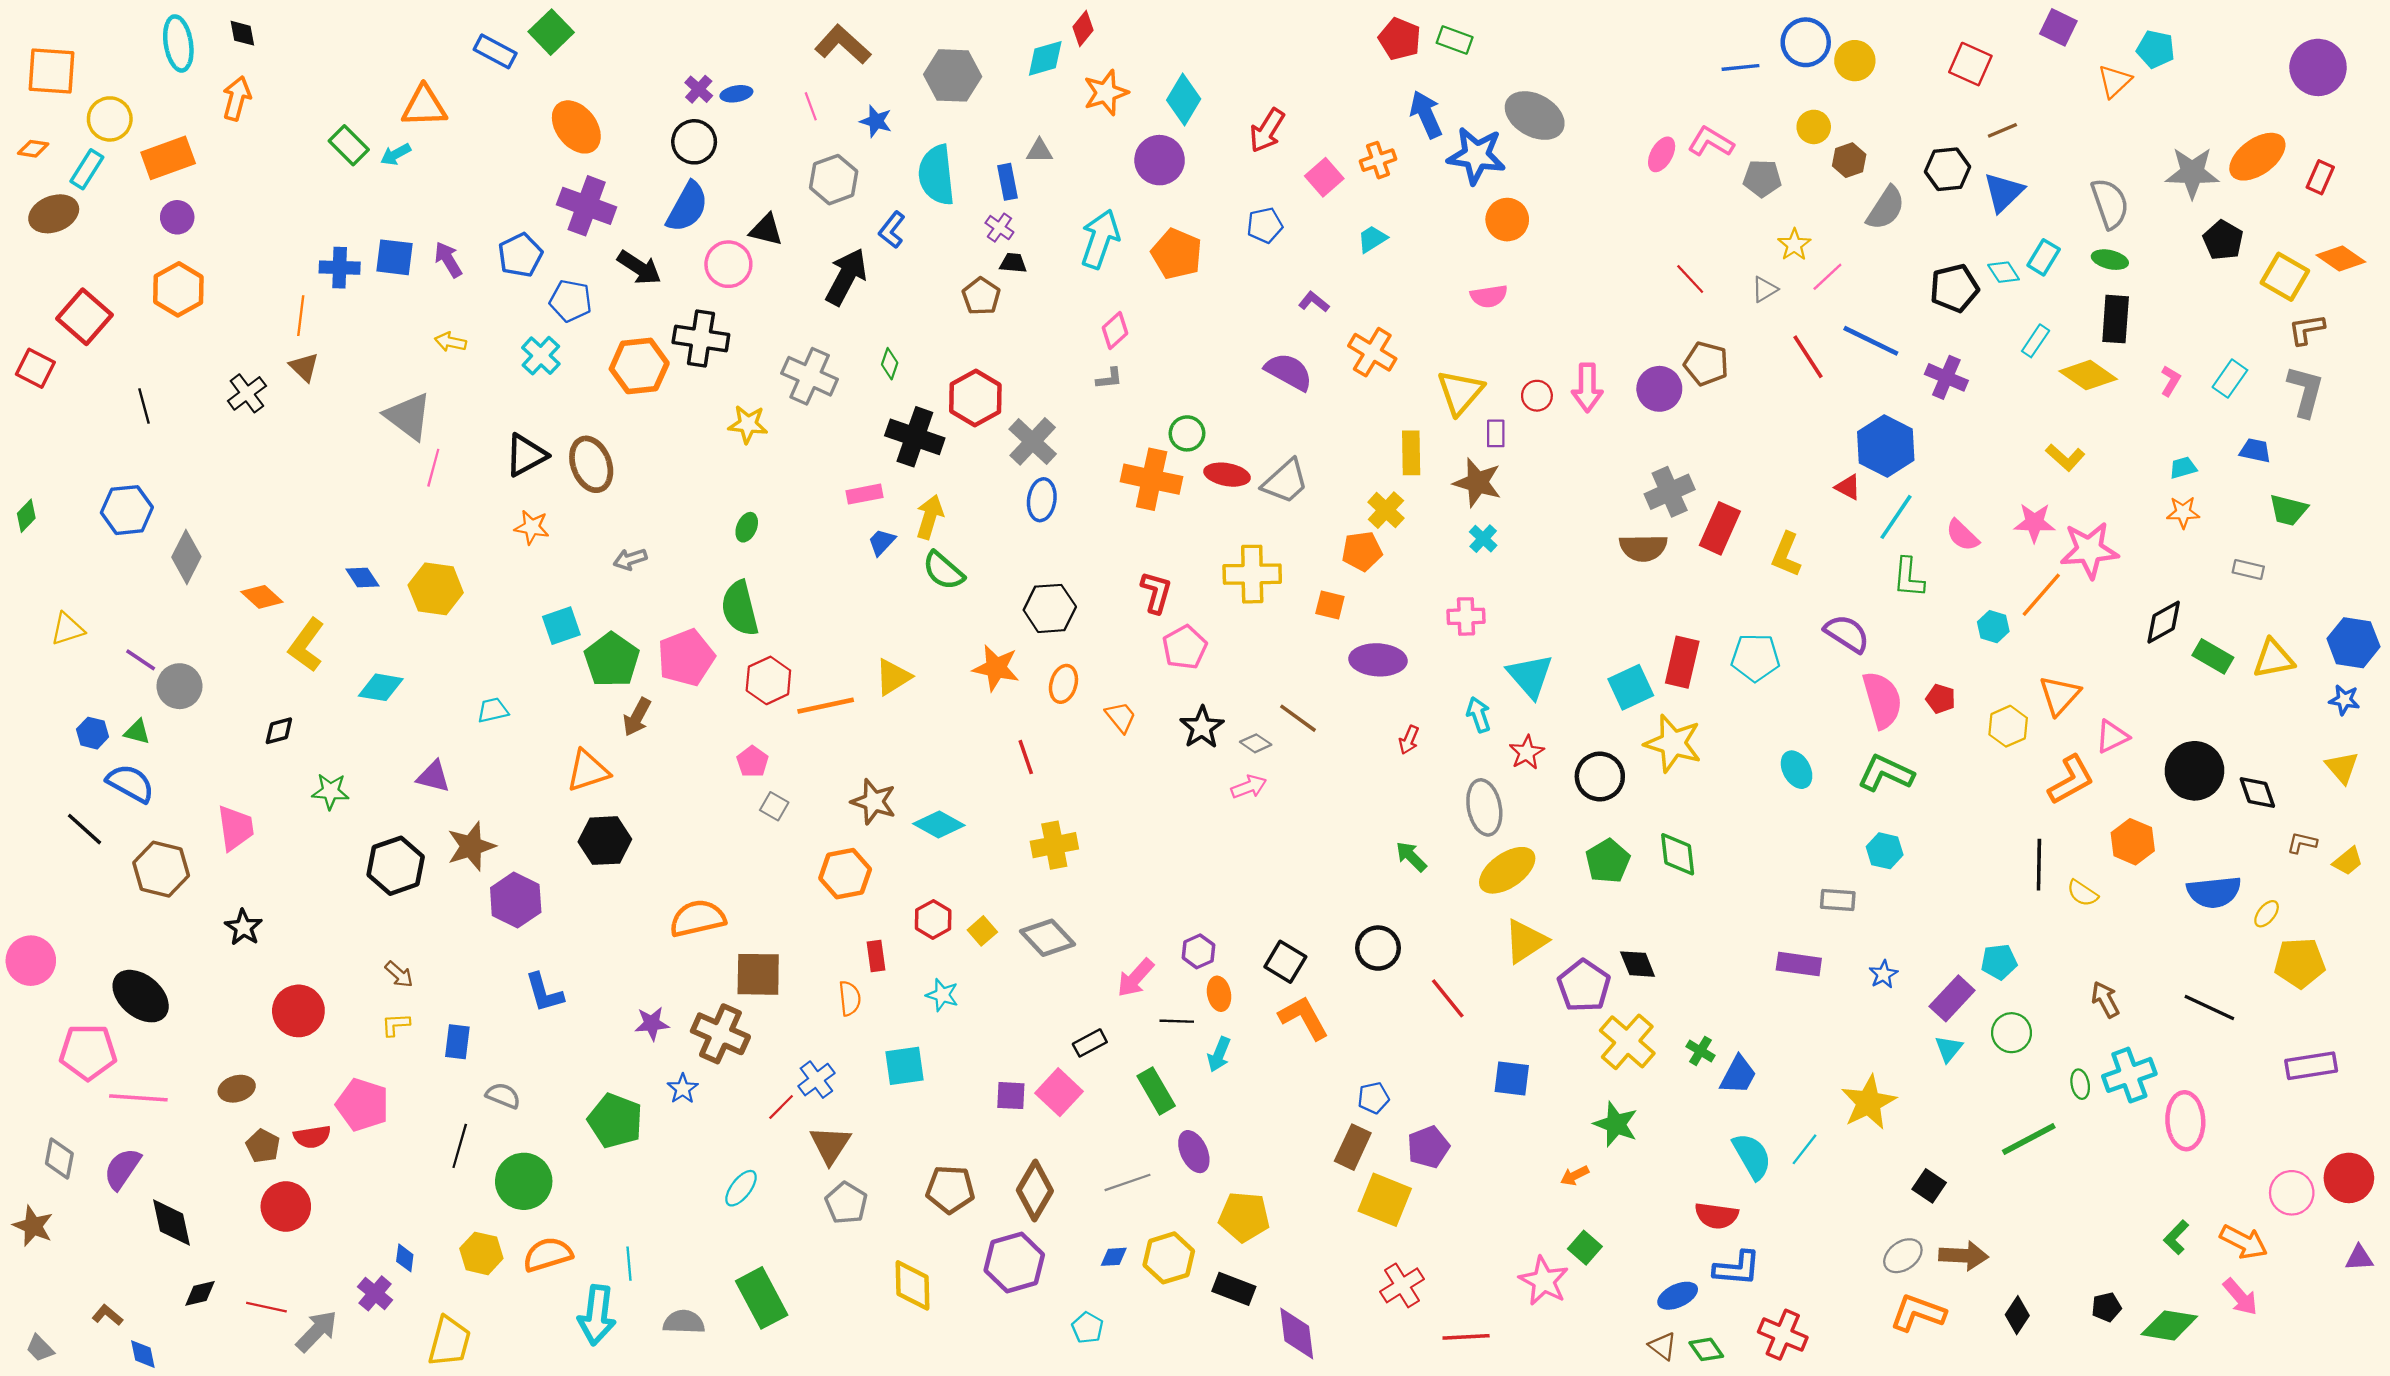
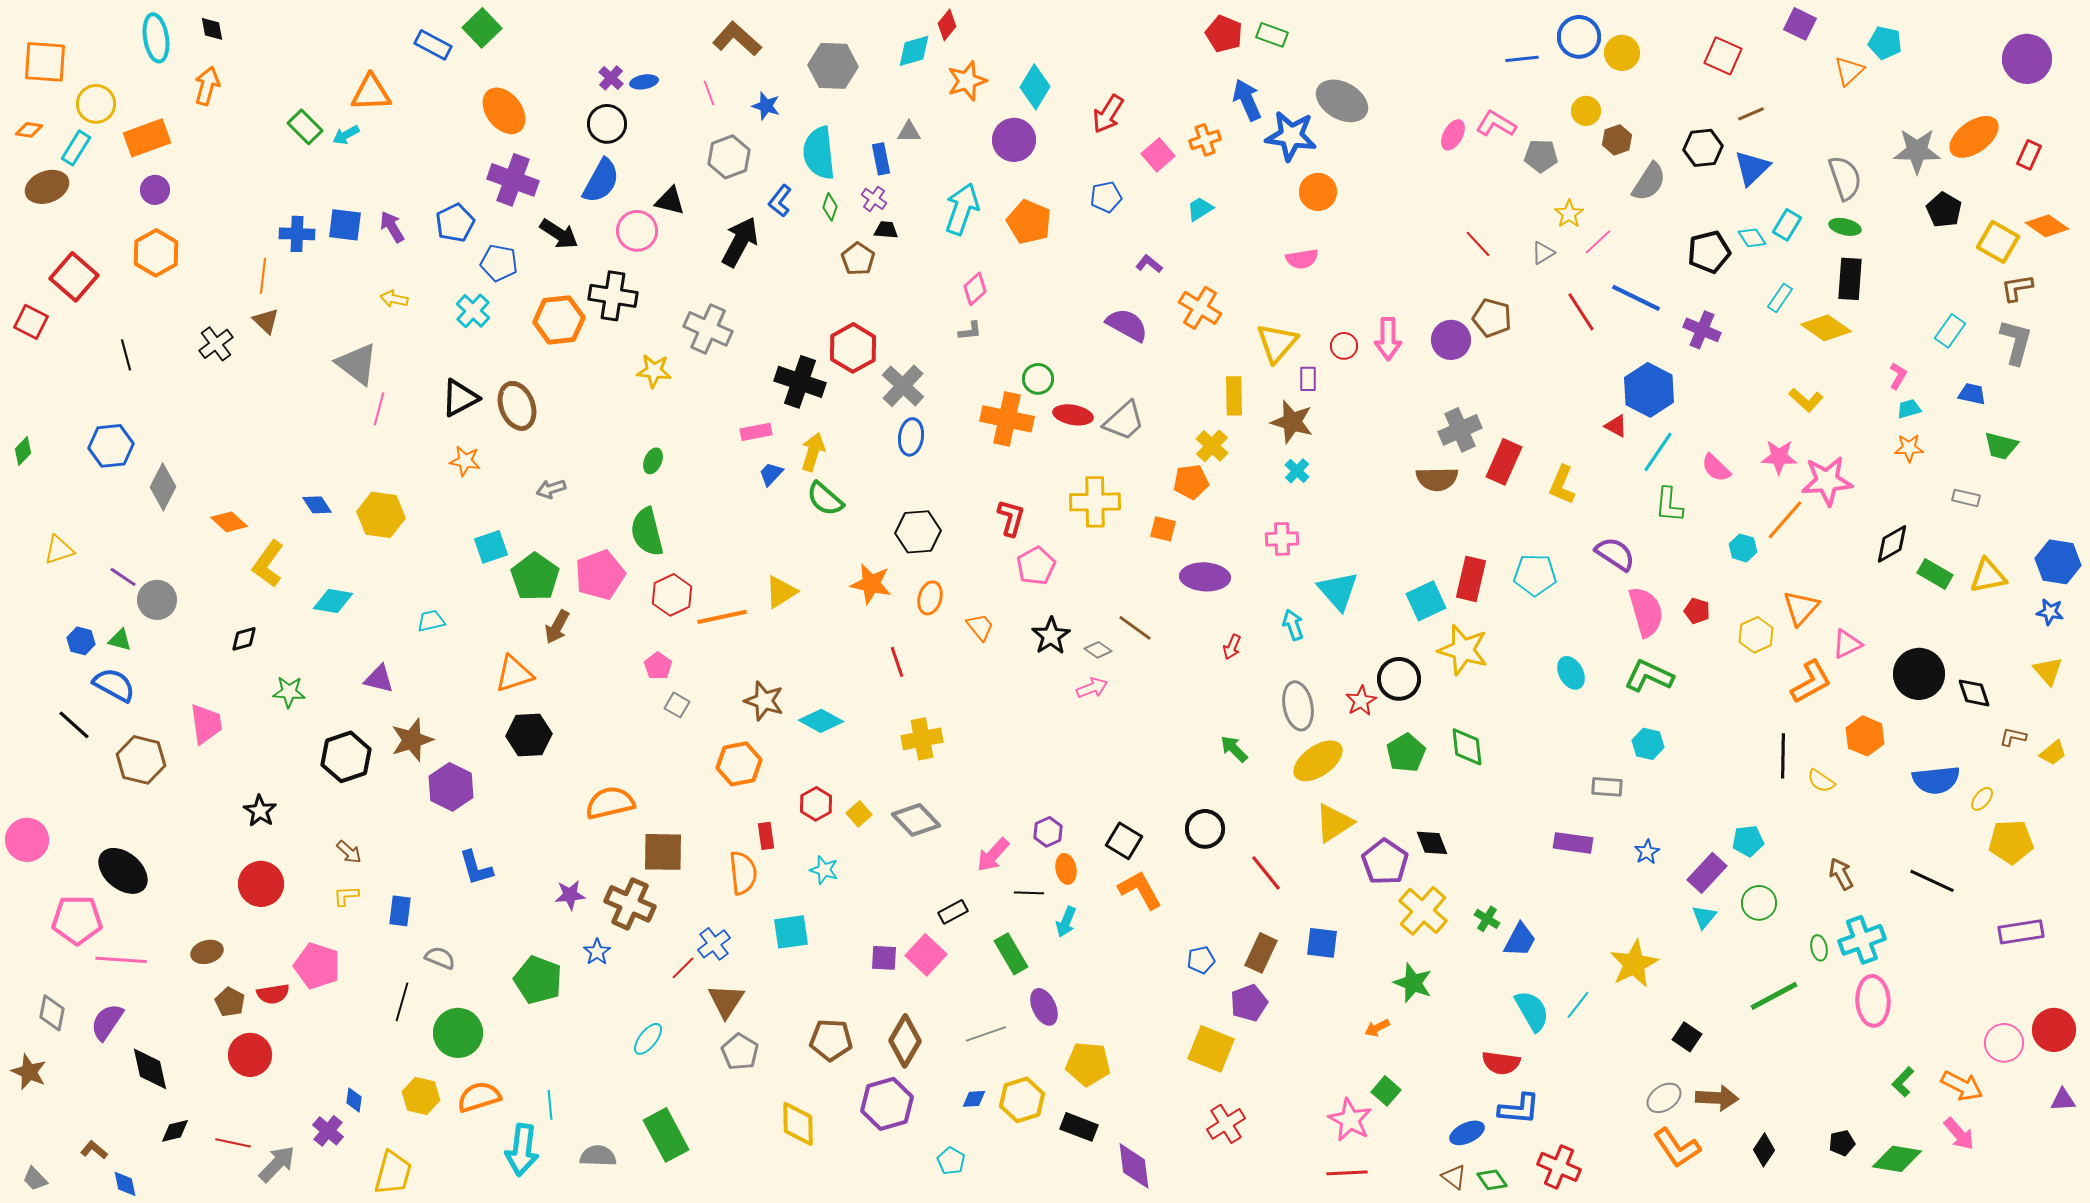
green diamond: (890, 364) -> (830, 207), moved
pink L-shape: (2170, 381) -> (1898, 376), moved
red star: (1527, 752) -> (1361, 701), moved
black star: (244, 927) -> (260, 811), moved
orange semicircle: (850, 998) -> (743, 873), size x1.4
pink ellipse: (2185, 1121) -> (1873, 1001), moved
brown rectangle: (1353, 1147) -> (1261, 953), moved
orange L-shape: (1918, 1313) -> (1677, 1148), turned -144
red line: (1466, 1337) -> (1347, 1173), moved

